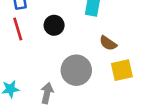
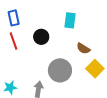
yellow square: (122, 70) -> (95, 69), turned -30

